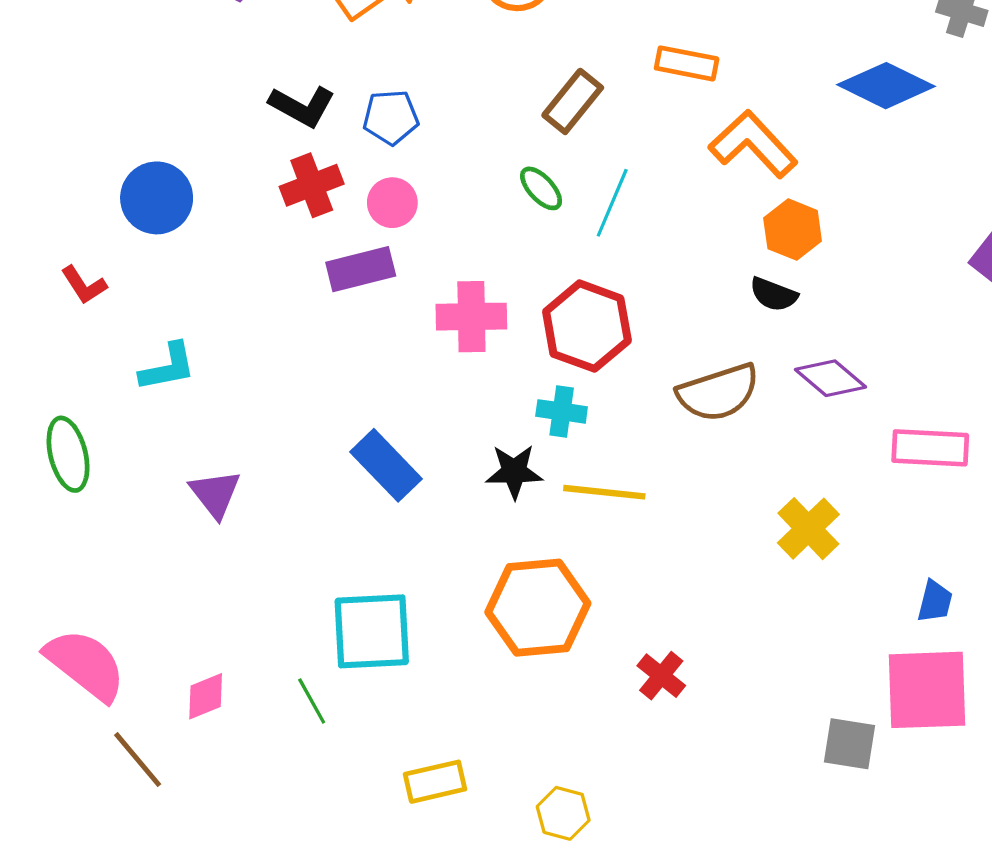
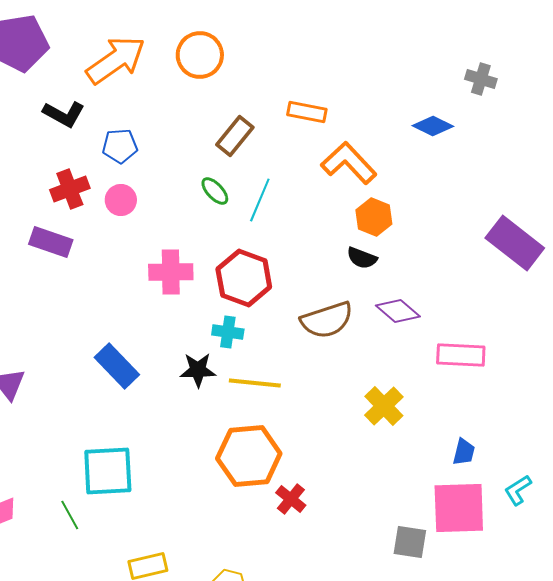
blue diamond: (886, 86) -> (433, 126), size x0.7
black L-shape: (302, 106) -> (64, 114), moved
purple rectangle: (361, 269) -> (51, 242), moved, turned 33
orange hexagon: (538, 608) -> (249, 456), moved

